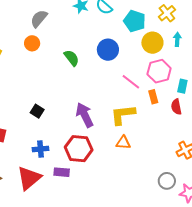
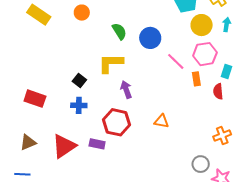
blue circle: (108, 50) -> (150, 38), moved
purple arrow: (85, 115) -> (126, 89), size x0.7
yellow L-shape: (123, 115) -> (111, 63), moved
blue cross: (40, 149) -> (79, 105), moved

